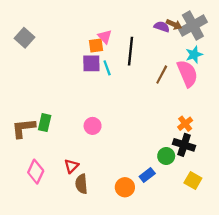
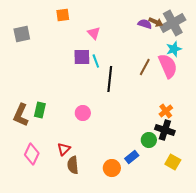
gray square: (25, 38) -> (22, 34), turned 36
orange square: (96, 46) -> (63, 15), moved
black line: (130, 51) -> (110, 79), moved
brown L-shape: (23, 128) -> (21, 115), turned -60

